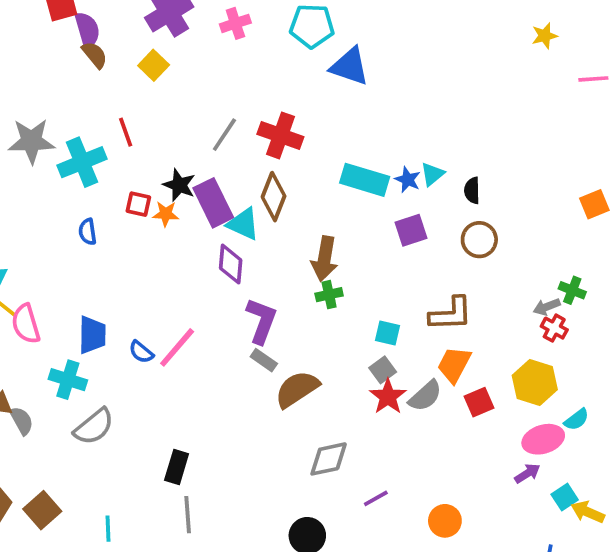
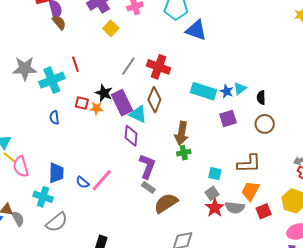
yellow square: (154, 65) -> (111, 28), moved
gray semicircle: (425, 396) -> (235, 208), turned 48

